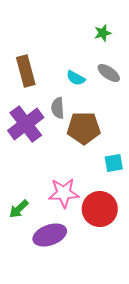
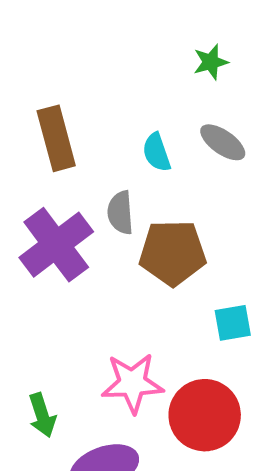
cyan semicircle: (76, 78) -> (156, 152), turned 42
green arrow: (19, 209) -> (42, 415), turned -65

